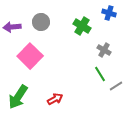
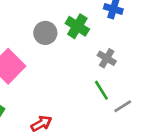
gray circle: (41, 22) -> (45, 33), moved

